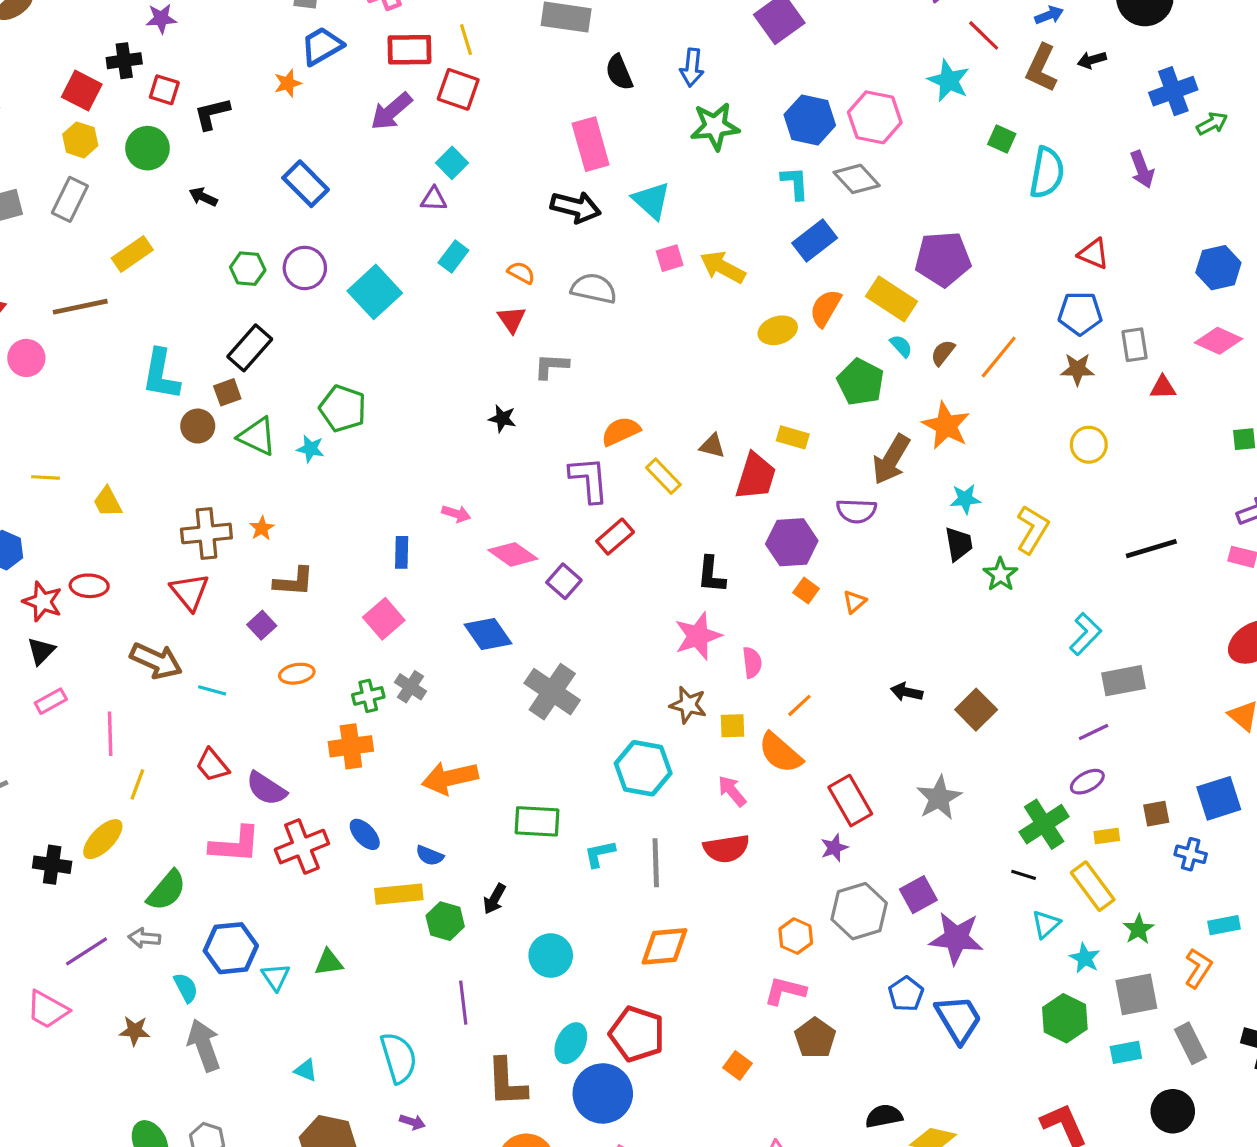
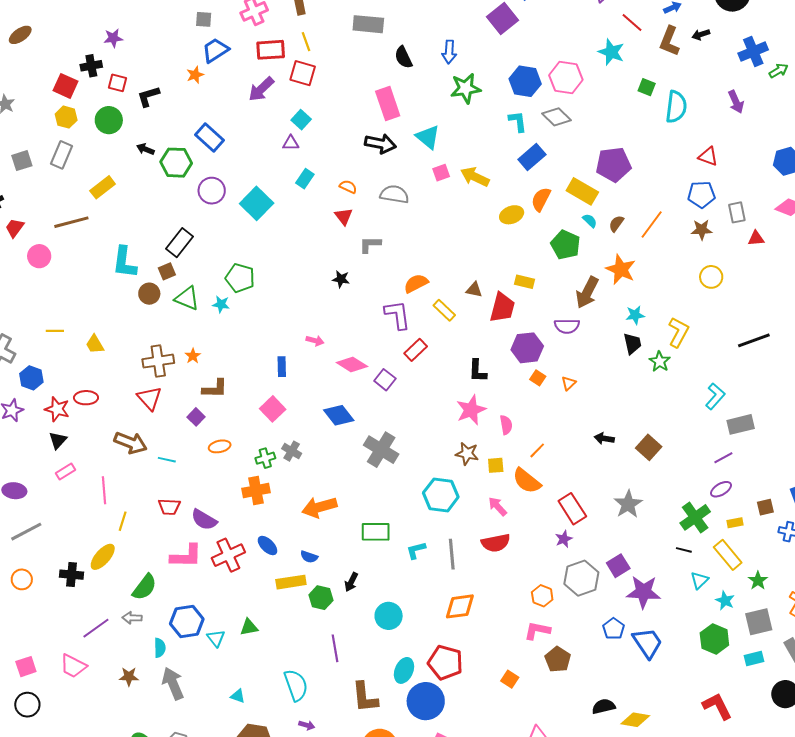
green hexagon: (248, 269) -> (176, 163), moved, size x1.4
red trapezoid: (212, 765) -> (169, 507), turned -45
cyan semicircle: (186, 988) -> (160, 648), turned 30

